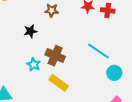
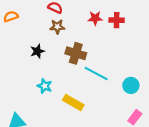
cyan line: (98, 51) -> (96, 73), moved
brown cross: (55, 56) -> (76, 53), moved

